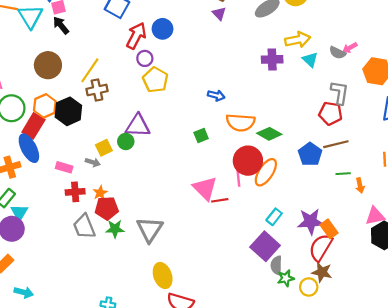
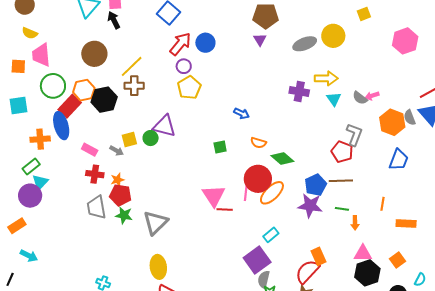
orange semicircle: (241, 122) -> (258, 143), size x0.6
purple star: (311, 222) -> (310, 206), moved

